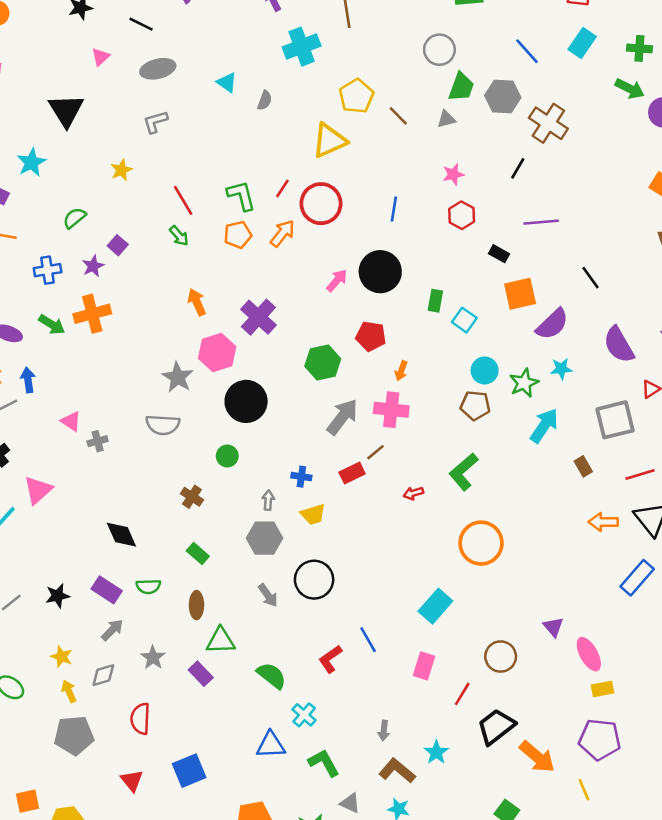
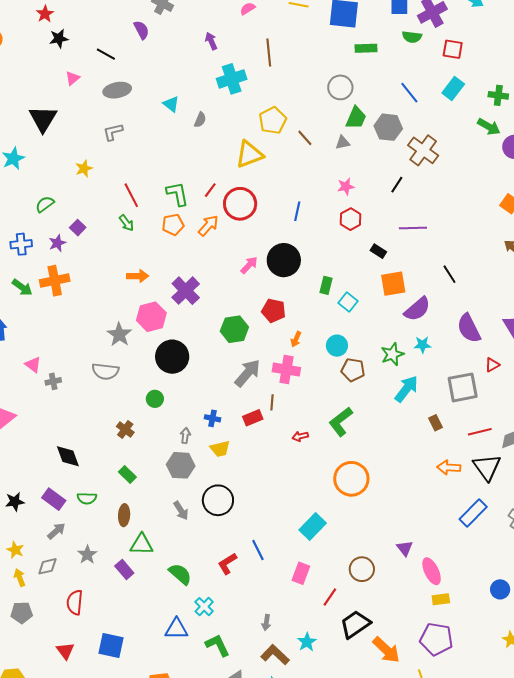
orange arrow: (197, 302) -> (138, 276), turned 110
cyan circle: (485, 370) -> (337, 346), moved
brown line: (375, 452) -> (272, 402), turned -49
gray pentagon: (74, 735) -> (22, 613), size x0.7
blue square: (189, 771) -> (111, 646), turned 32

